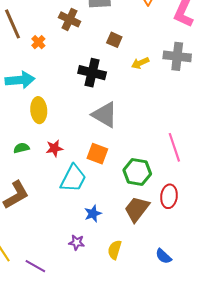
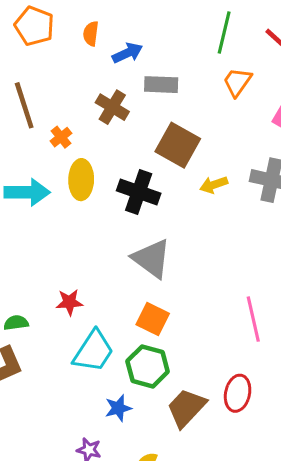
brown square: (114, 40) -> (178, 145), size x1.8
yellow ellipse: (39, 110) -> (81, 180), moved
green semicircle: (21, 148) -> (16, 323), moved
orange square: (97, 154) -> (153, 319), moved
green hexagon: (137, 172) -> (148, 366), moved

